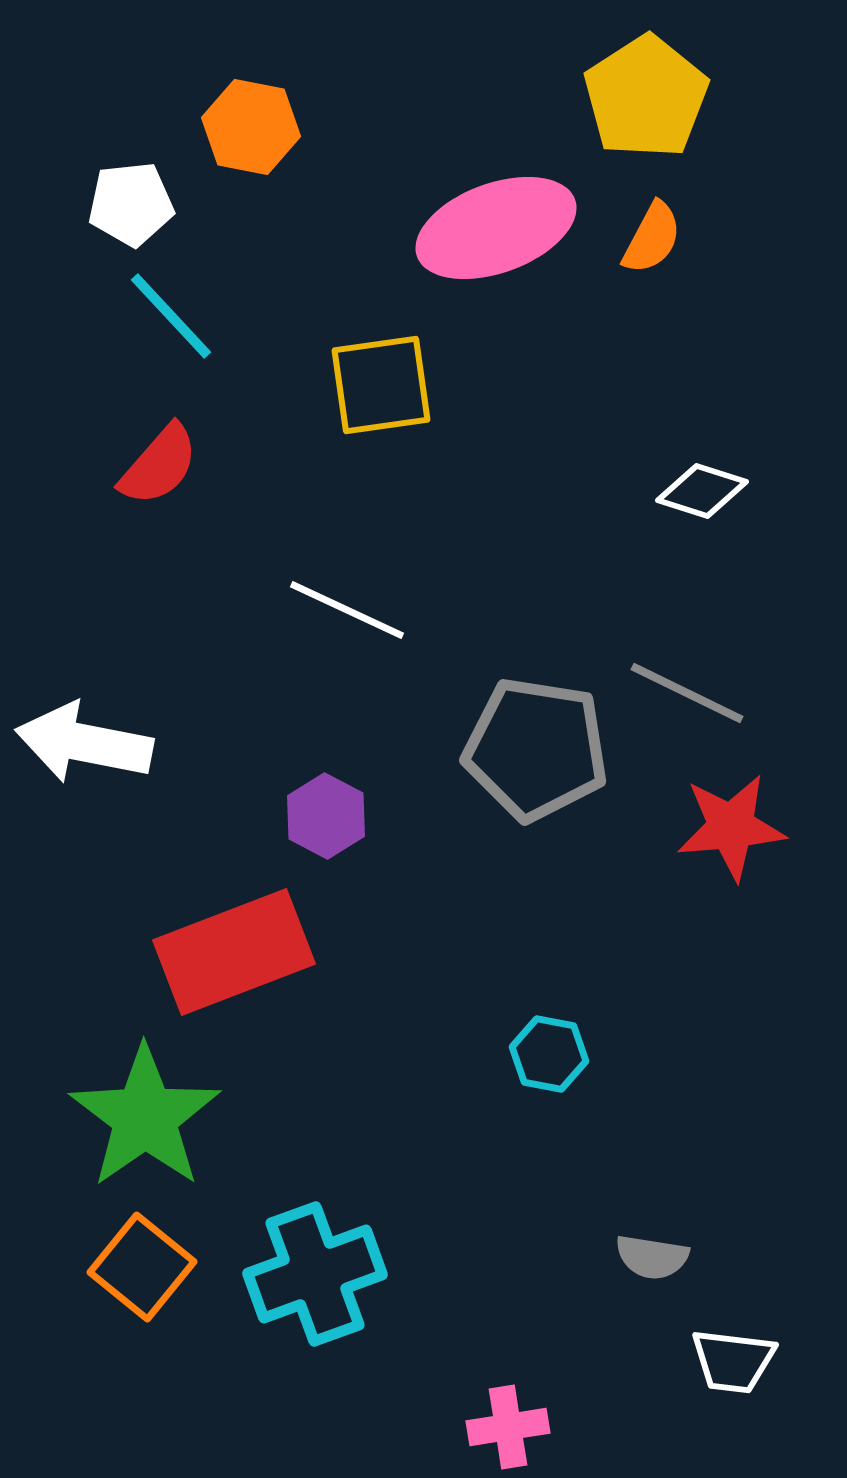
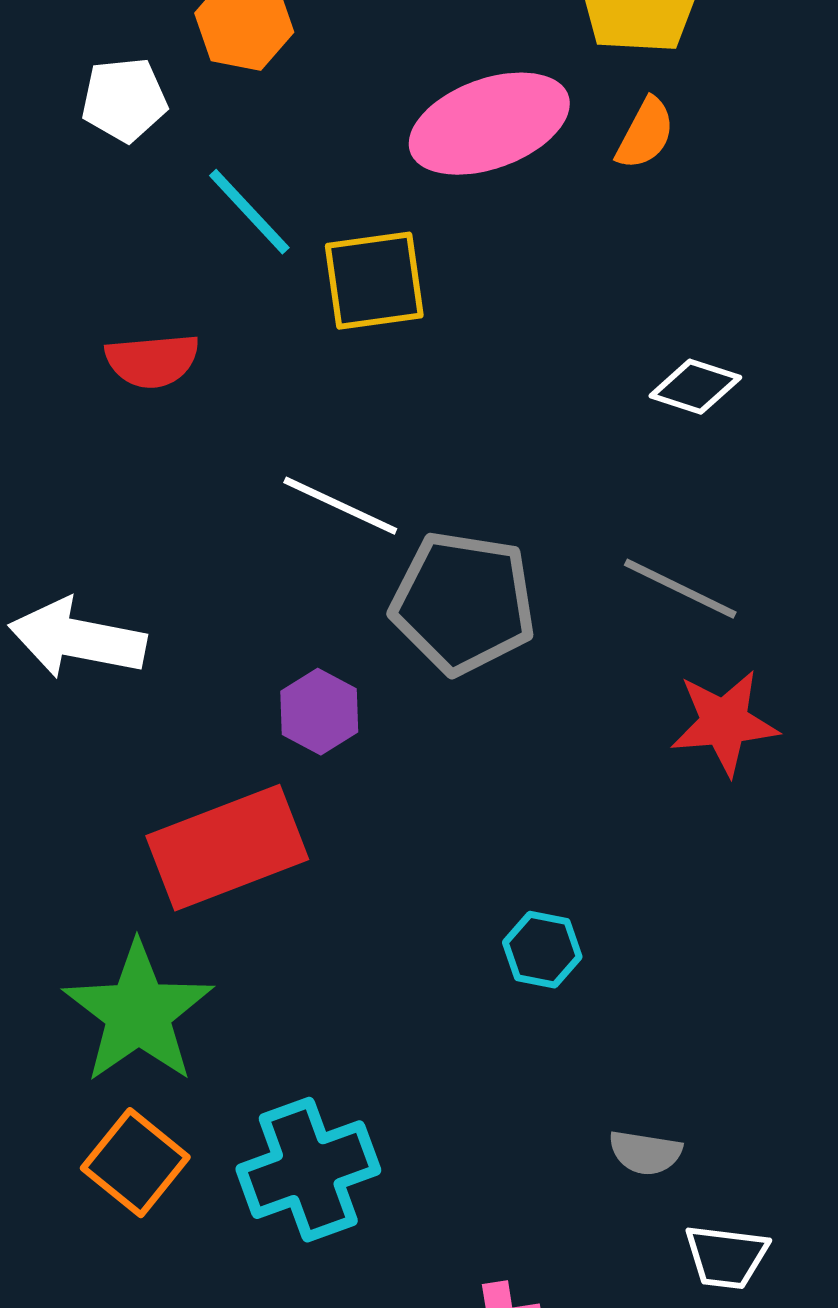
cyan line: (171, 316) -> (249, 212), moved
red semicircle: (159, 465) -> (152, 361), turned 44
gray pentagon: (536, 749) -> (463, 603), moved

